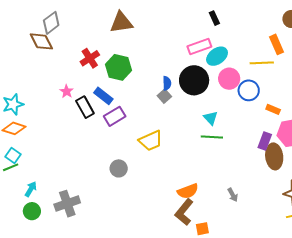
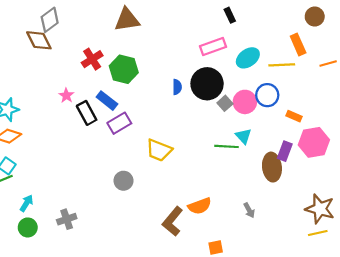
cyan ellipse: (217, 56) -> (248, 58), moved
pink circle: (229, 79) -> (245, 102), moved
gray square: (164, 96) -> (225, 103), moved
cyan triangle: (211, 118) -> (243, 136), moved
yellow trapezoid: (151, 141) -> (159, 150), turned 45
brown ellipse: (274, 156) -> (272, 167), moved
gray cross: (67, 204) -> (67, 219), size x0.7
brown L-shape: (184, 212) -> (173, 221), moved

